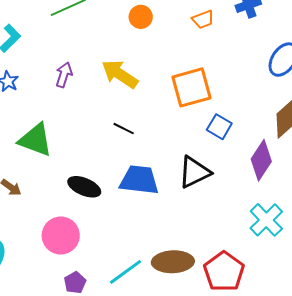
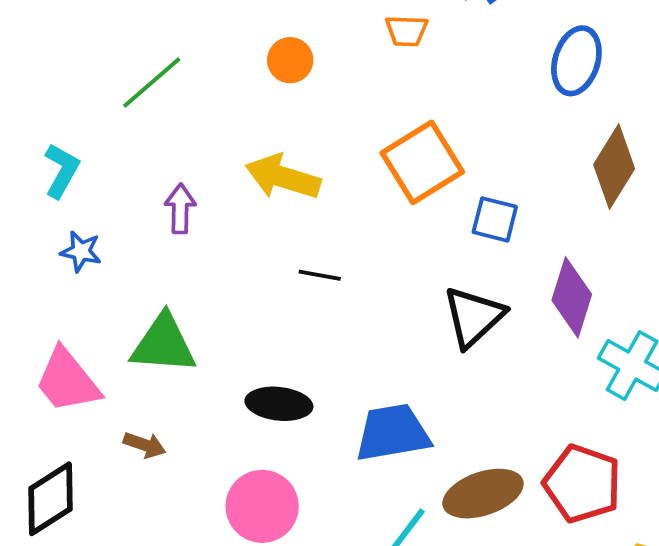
orange trapezoid: (203, 19) -> (407, 31), turned 40
purple diamond: (261, 160) -> (572, 297), moved
blue trapezoid: (139, 180) -> (393, 433), moved

